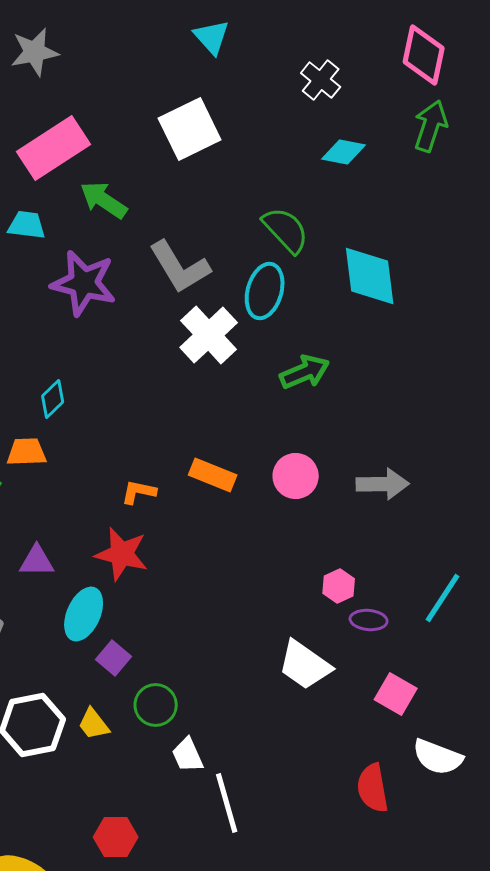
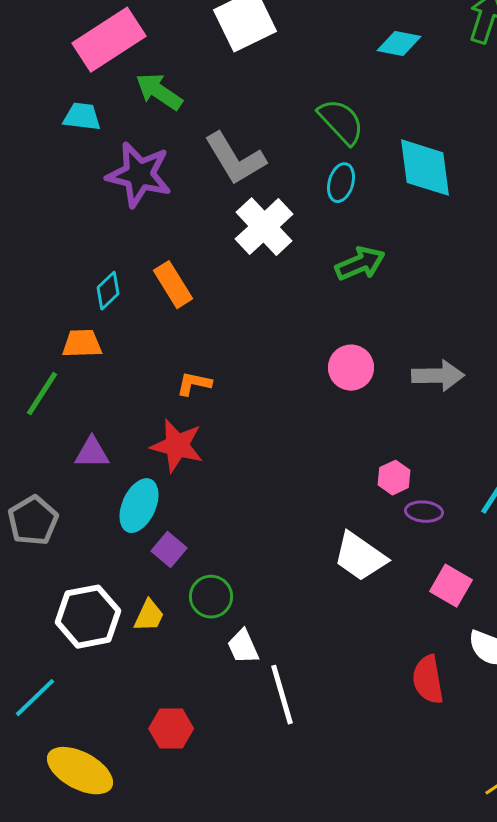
cyan ellipse: (265, 291) -> (341, 183), moved, size x0.7
orange rectangle: (213, 475) -> (173, 285), moved, turned 36
yellow trapezoid: (94, 724) -> (149, 616), turned -117

